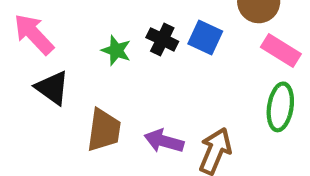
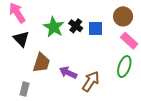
blue square: (205, 38) -> (96, 28), turned -35
green star: (116, 50) -> (54, 27), size x1.5

